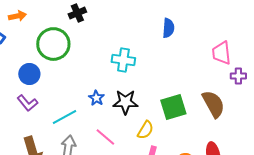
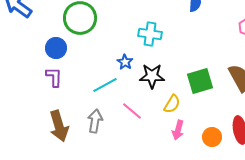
blue star: (96, 98) -> (125, 62), moved
purple L-shape: (27, 103) -> (54, 77), turned -140
cyan line: (64, 117) -> (105, 85), moved

